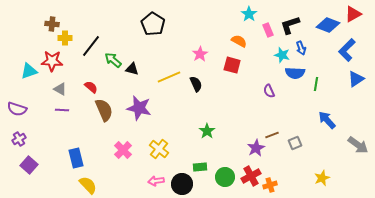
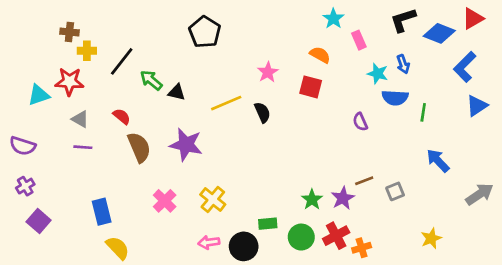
black L-shape: (290, 25) -> (403, 20), moved
green star: (207, 131) -> (312, 200), moved
gray arrow: (358, 145) -> (479, 194), turned -70

